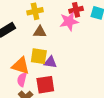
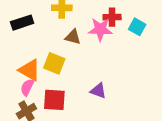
brown triangle: (40, 32) -> (73, 37), moved
purple triangle: (50, 62) -> (98, 91), moved

